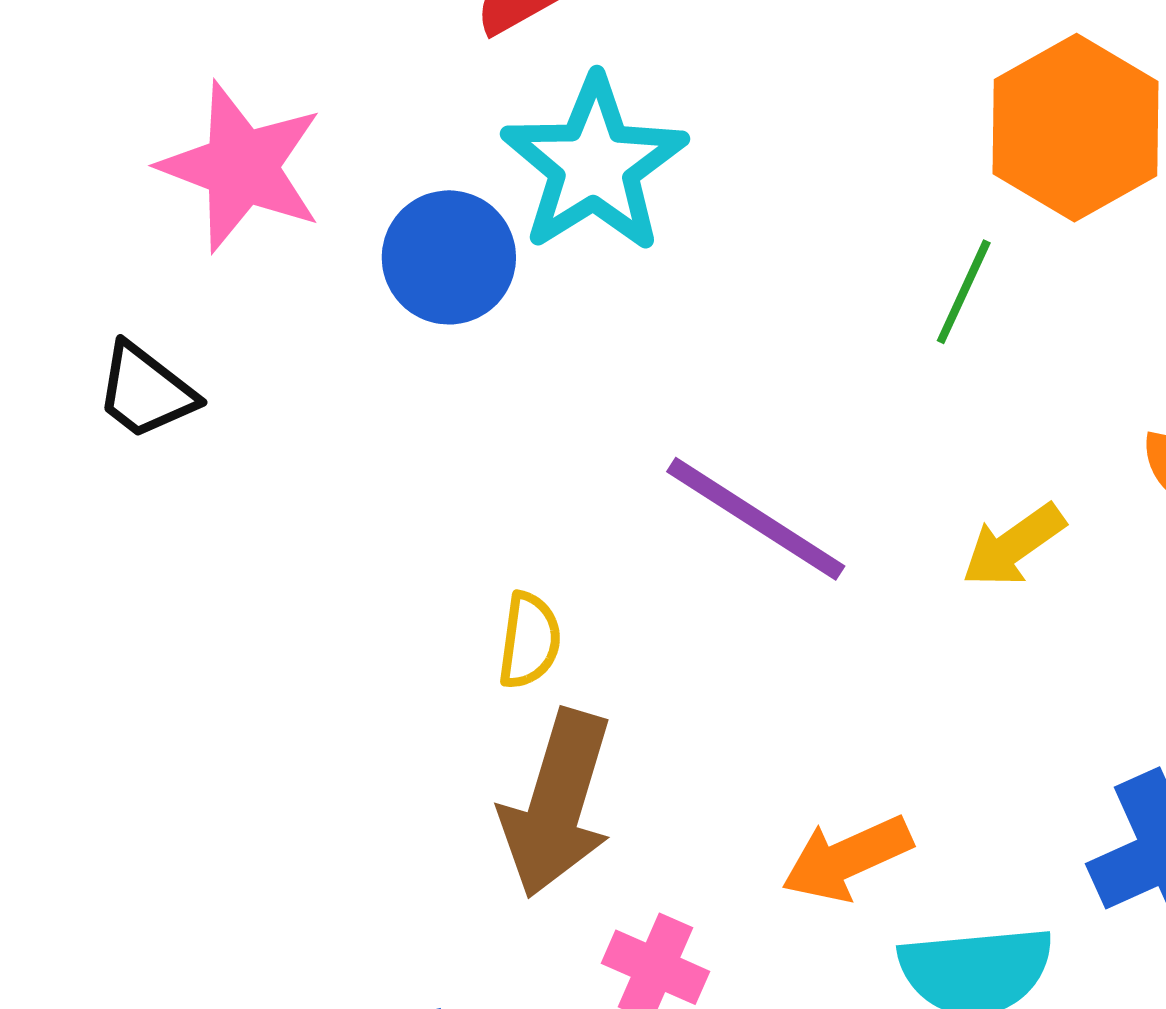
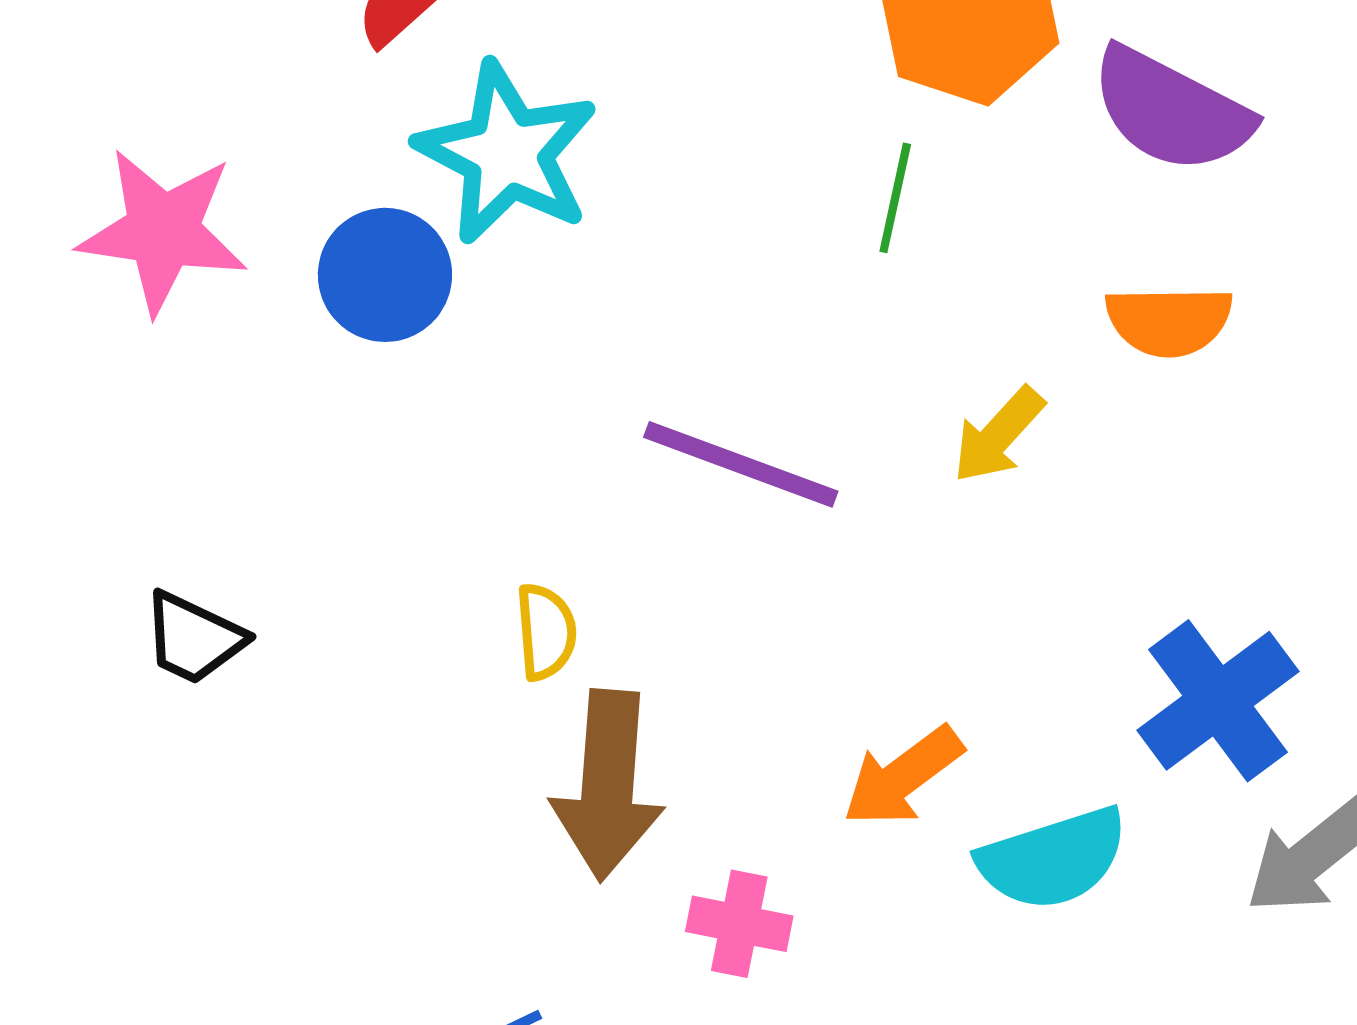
black trapezoid: (146, 391) -> (194, 638), moved

